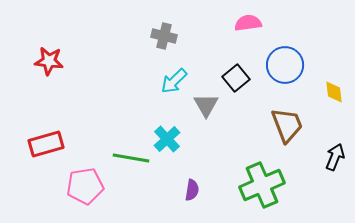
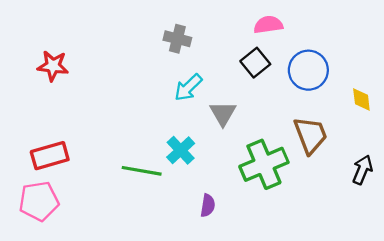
black square: (236, 78) -> (255, 63), moved
green cross: (262, 185) -> (264, 164), moved
pink pentagon: (85, 186) -> (39, 201), moved

